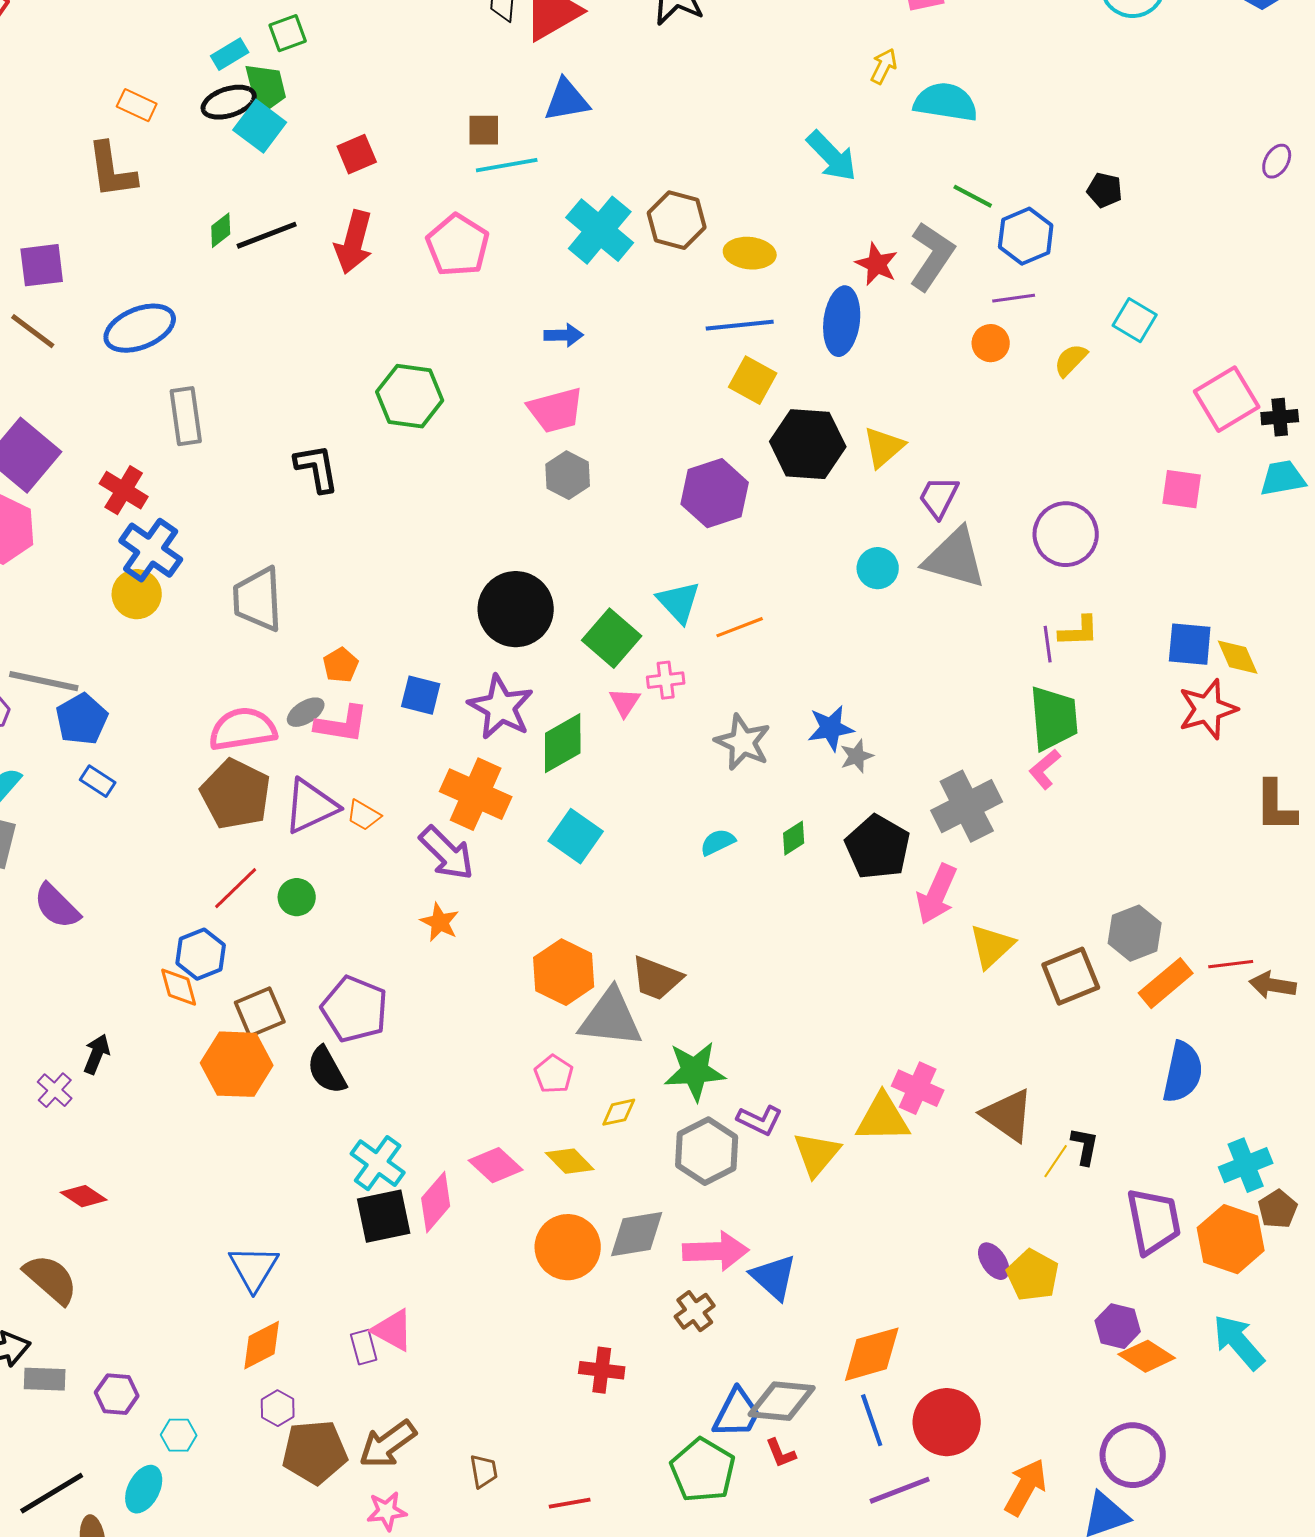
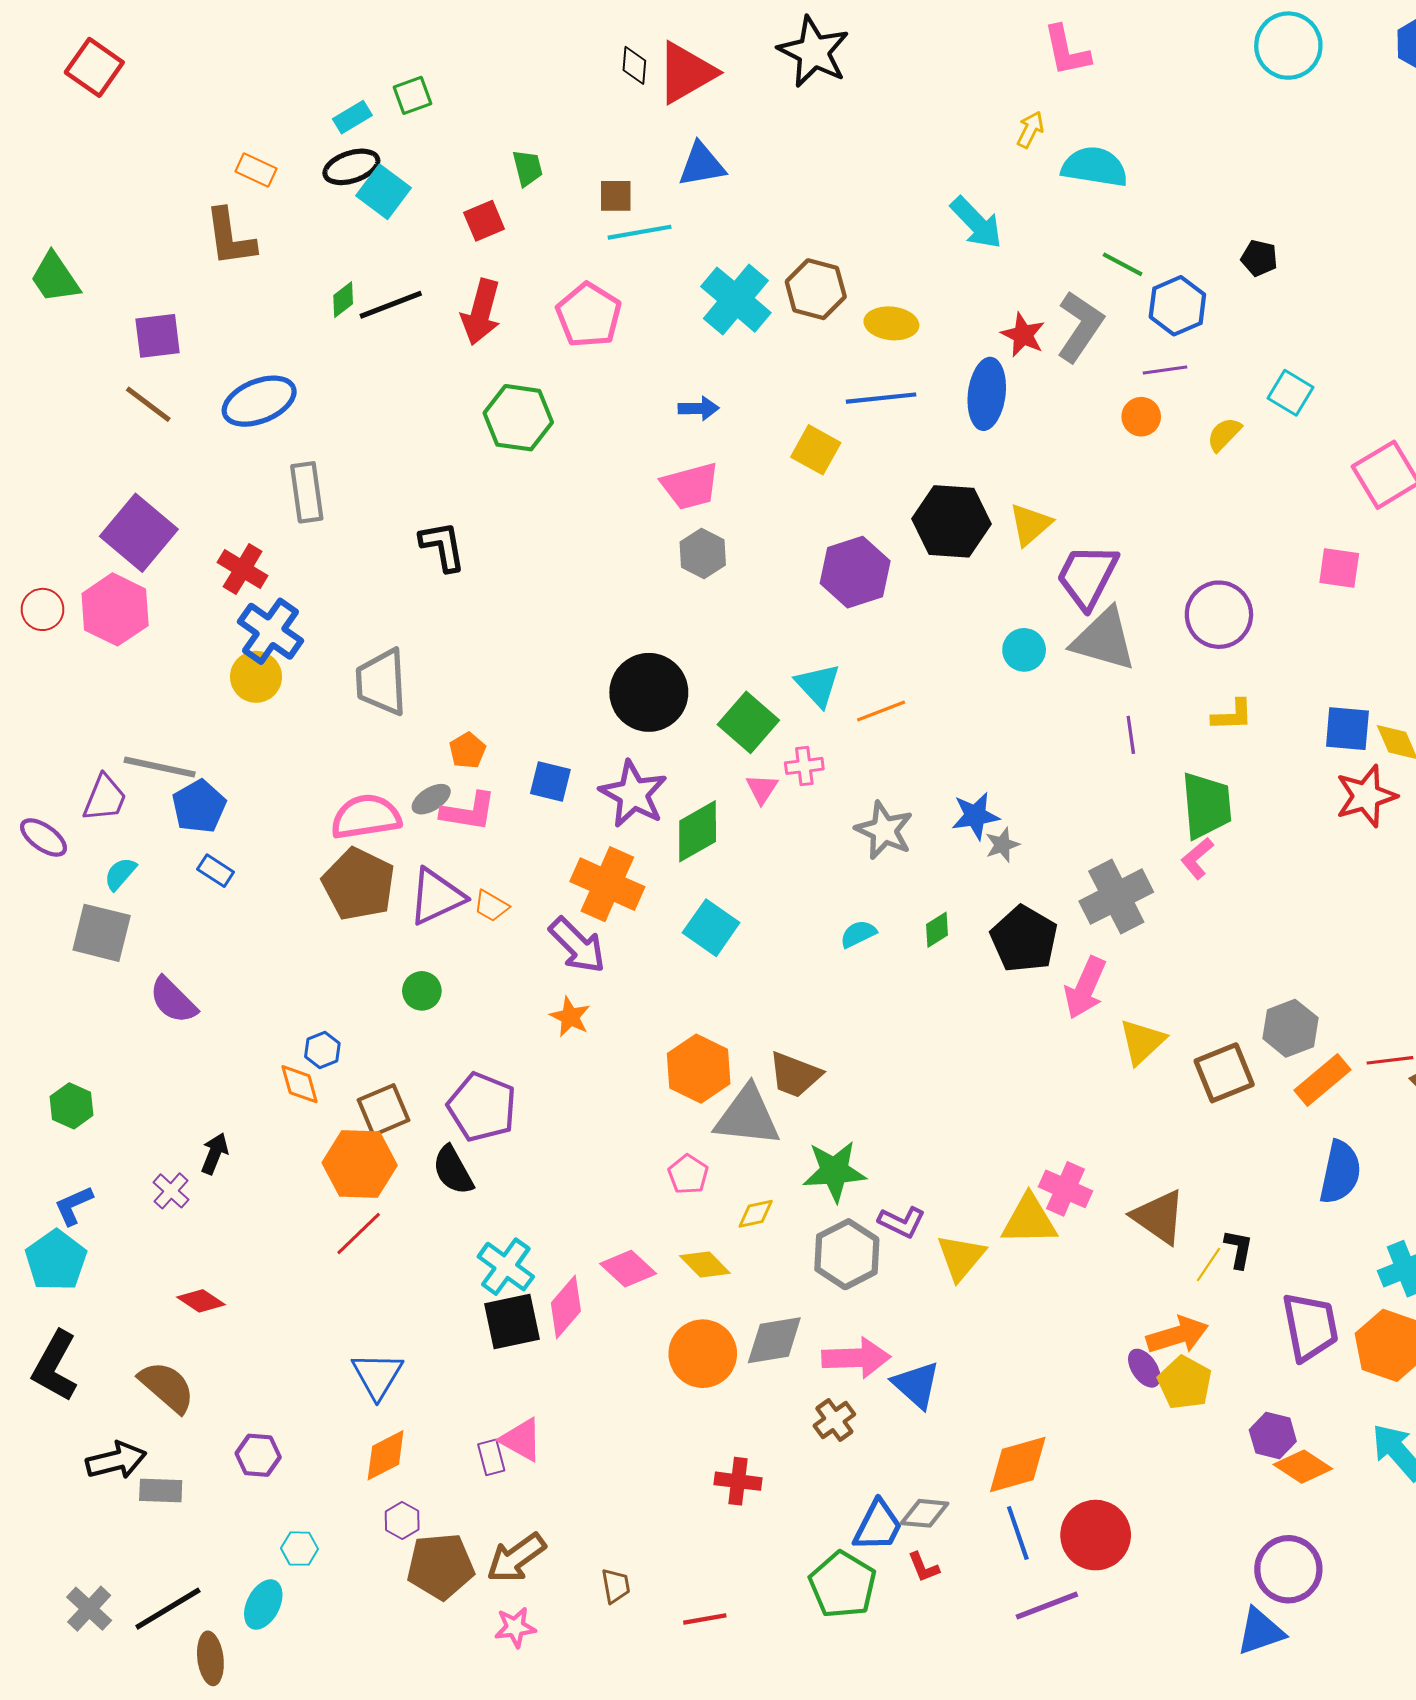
green trapezoid: (266, 88) -> (528, 168), moved, size x0.7
yellow square: (753, 380) -> (816, 450), moved
green hexagon: (410, 396) -> (518, 418), moved
purple trapezoid: (939, 497) -> (1087, 576), size x1.5
purple line: (1048, 644) -> (1131, 735), moved
red line: (236, 888) -> (359, 1233), moved
blue hexagon: (201, 954) -> (322, 1050), size x0.7
purple hexagon: (117, 1394) -> (258, 1455), moved
gray diamond: (782, 1401) -> (925, 1513), size x0.7
orange arrow: (1026, 1487) -> (1177, 1335), moved, turned 44

